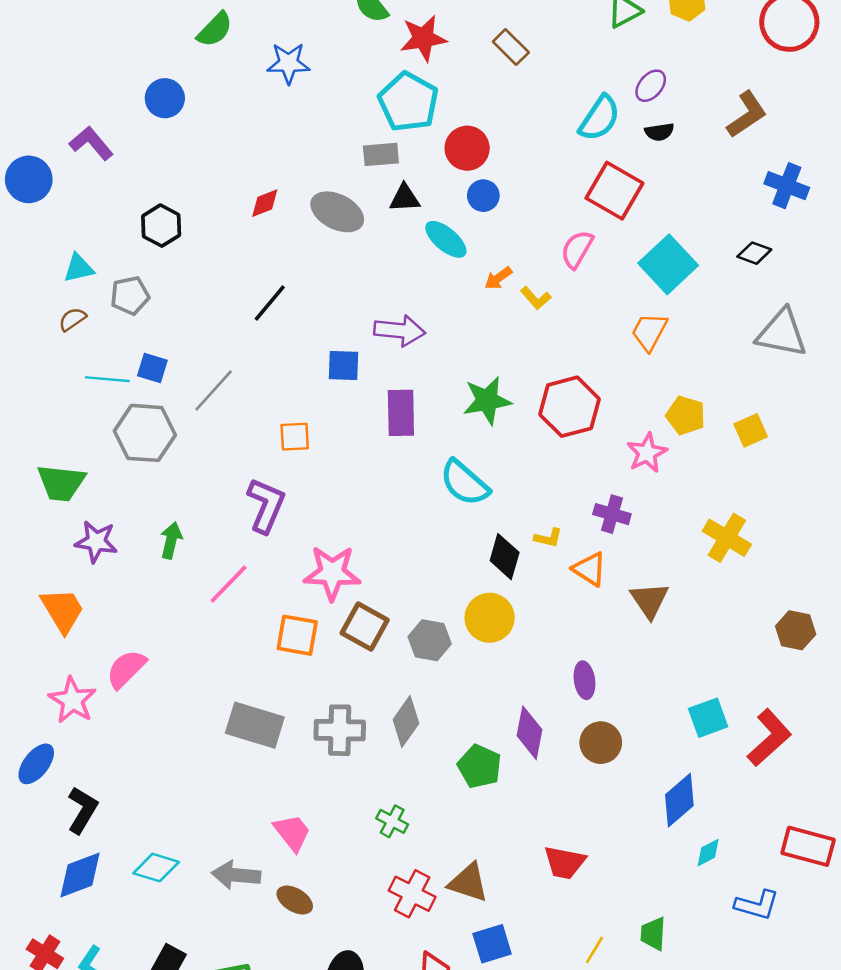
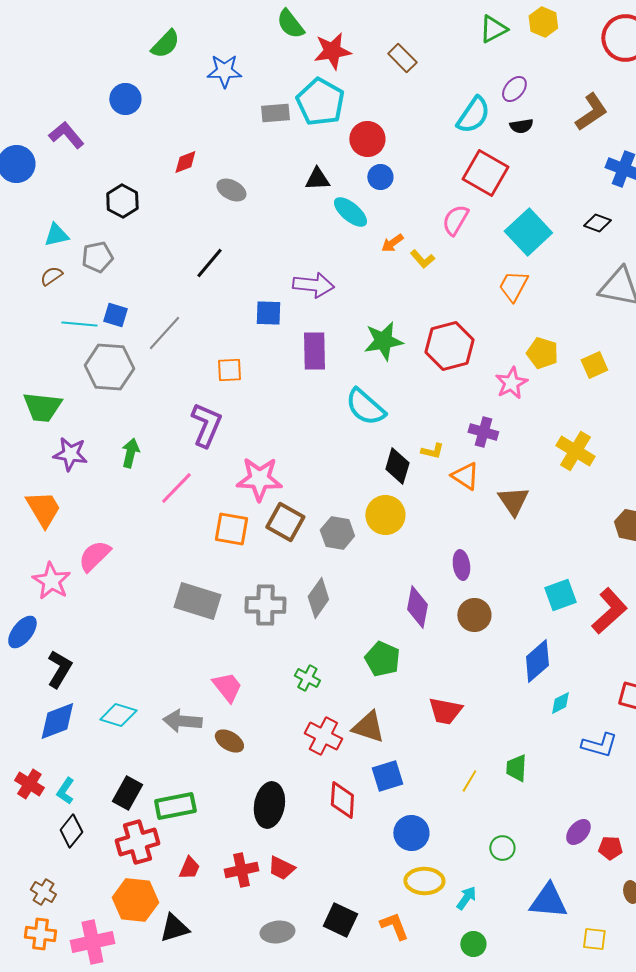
gray rectangle: (381, 154) -> (275, 113), moved
red diamond: (265, 203) -> (185, 162), moved
gray ellipse: (337, 212) -> (231, 190), moved, size x0.7
green pentagon: (480, 766) -> (382, 659), moved

